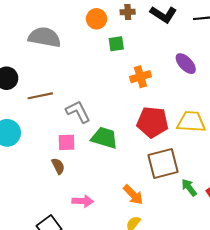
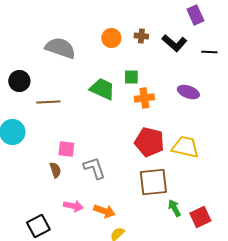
green square: (116, 44) -> (131, 77), moved
purple ellipse: (186, 64) -> (188, 92), turned -35
gray L-shape: (78, 112) -> (94, 168), moved
green trapezoid: (104, 138) -> (102, 89), moved
orange arrow: (133, 195) -> (104, 211), moved, turned -35

